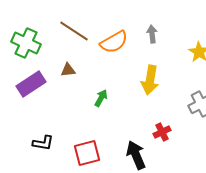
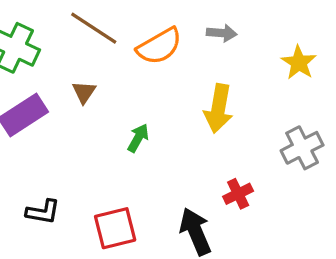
gray arrow: (152, 34) -> (222, 33), turned 102
brown triangle: (68, 70) -> (84, 92), turned -49

